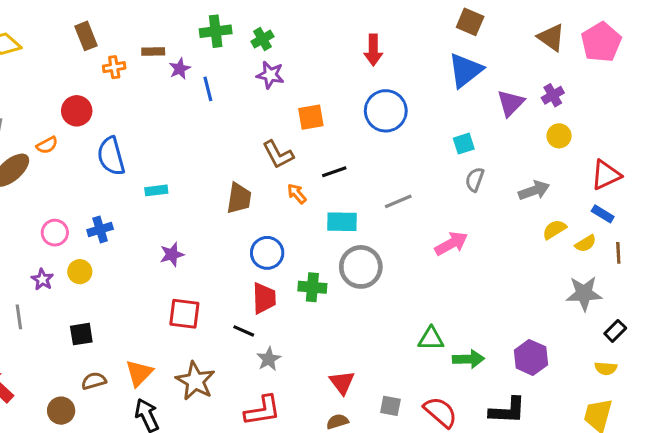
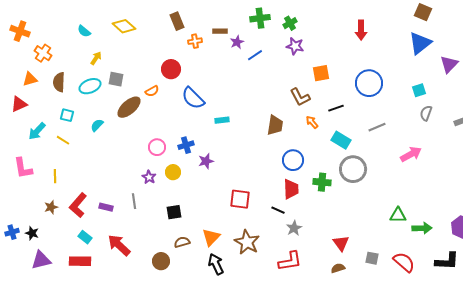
blue line: (208, 89) -> (255, 55), turned 70
blue circle: (386, 111) -> (369, 83), moved
blue semicircle: (111, 156) -> (193, 98), turned -30
cyan rectangle: (342, 222) -> (341, 140), turned 30
purple star: (172, 254) -> (206, 161), moved

